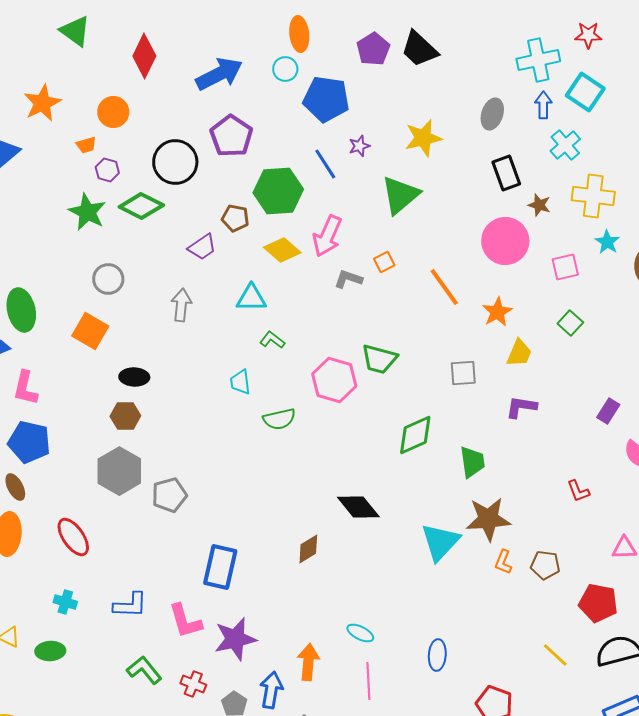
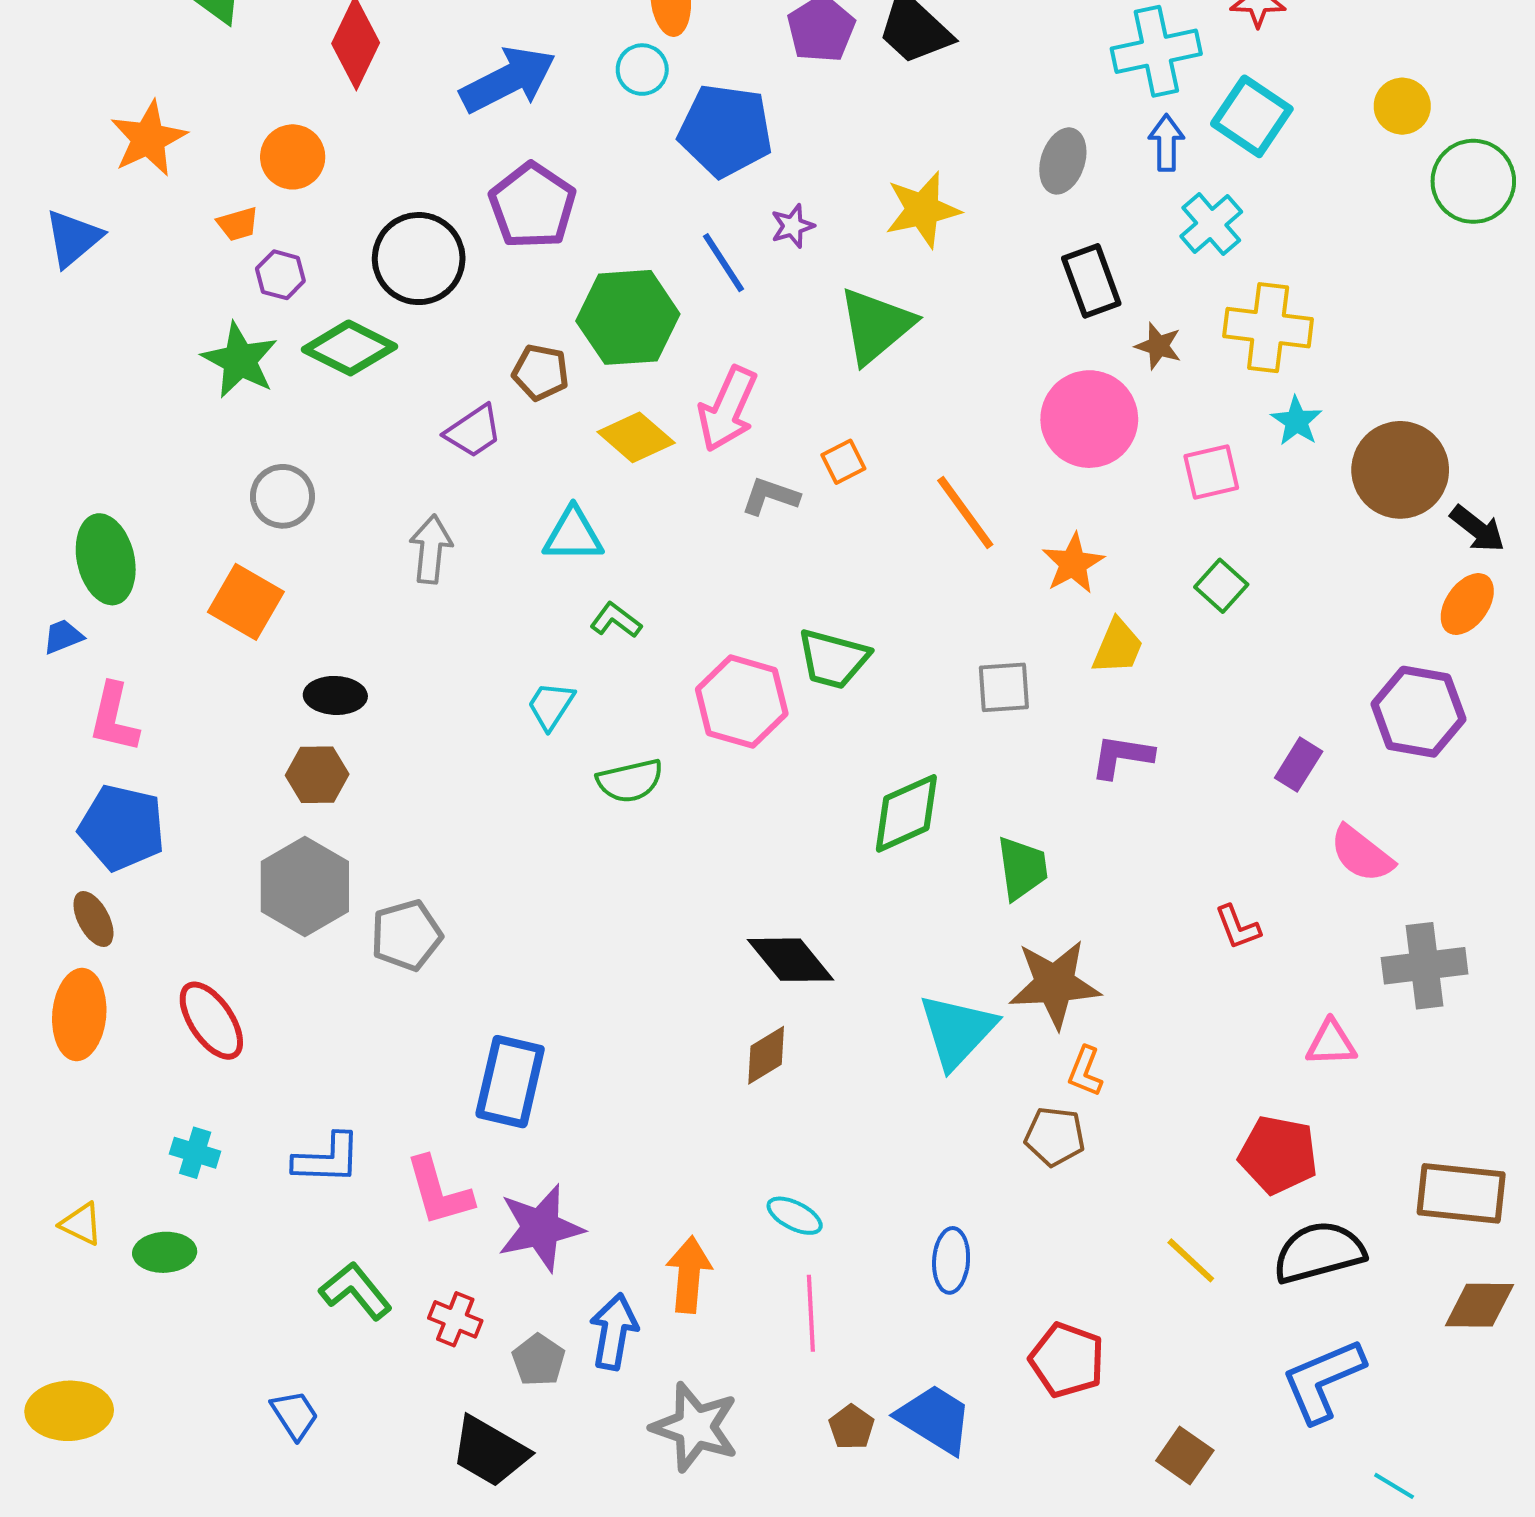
cyan trapezoid: (240, 382) -> (551, 706), turned 40
brown diamond: (308, 549) -> (766, 1055), moved
brown pentagon: (545, 565) -> (1055, 1136), moved

